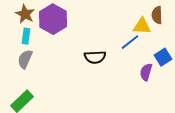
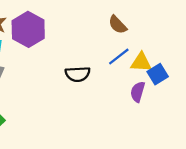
brown semicircle: (157, 15) -> (118, 25), moved, turned -42
yellow triangle: (142, 26) -> (141, 62), moved

